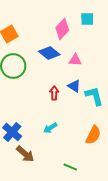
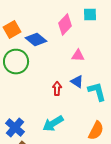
blue diamond: (49, 53) -> (36, 40), moved
cyan arrow: (50, 128) -> (53, 124), size x1.5

